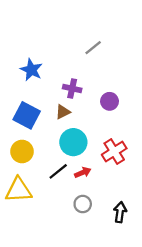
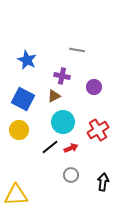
gray line: (93, 48) -> (77, 50), moved, turned 49
yellow triangle: (18, 190) -> (16, 195), moved

